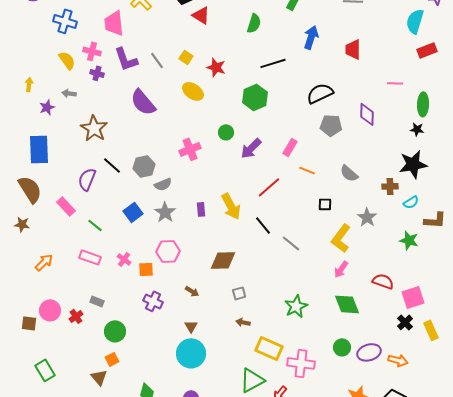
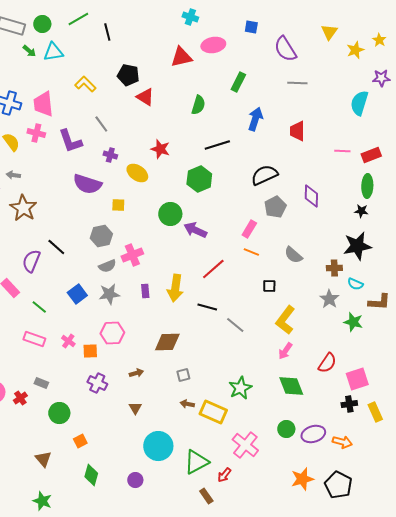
pink trapezoid: (114, 23) -> (43, 104), moved
red rectangle: (427, 50) -> (371, 155), moved
yellow square: (186, 57) -> (118, 205), moved, turned -32
gray line: (157, 60) -> (101, 124), moved
purple cross: (97, 73) -> (110, 155), moved
pink line: (395, 83) -> (342, 151), moved
purple semicircle: (143, 102) -> (87, 184), turned -32
gray pentagon: (331, 125) -> (275, 207), turned -30
brown star: (94, 128) -> (23, 208), moved
green circle: (226, 132) -> (170, 214), size x1.5
pink rectangle: (290, 147) -> (249, 229), moved
purple arrow: (251, 148) -> (195, 230), turned 70
pink cross: (190, 149) -> (132, 255), moved
gray hexagon: (144, 166) -> (101, 236), moved
cyan semicircle: (411, 202) -> (355, 284), turned 56
yellow arrow: (231, 206) -> (175, 288), turned 36
gray star: (165, 212) -> (109, 294), turned 30
gray star: (367, 217) -> (329, 299), moved
black line: (263, 225) -> (207, 307), turned -36
red semicircle: (383, 281) -> (327, 363), turned 105
brown arrow: (192, 291) -> (136, 373), turned -48
black cross: (405, 322) -> (349, 404), turned 35
yellow rectangle: (269, 348) -> (213, 412), moved
cyan circle: (191, 353) -> (158, 446), moved
orange square: (112, 359) -> (80, 441), moved
pink cross: (301, 363) -> (245, 445), turned 32

